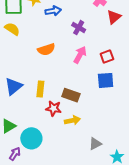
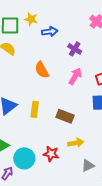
orange semicircle: (46, 49) -> (42, 70), turned 78
red star: (53, 108) -> (51, 154), moved
yellow arrow: (72, 120) -> (76, 143), moved

